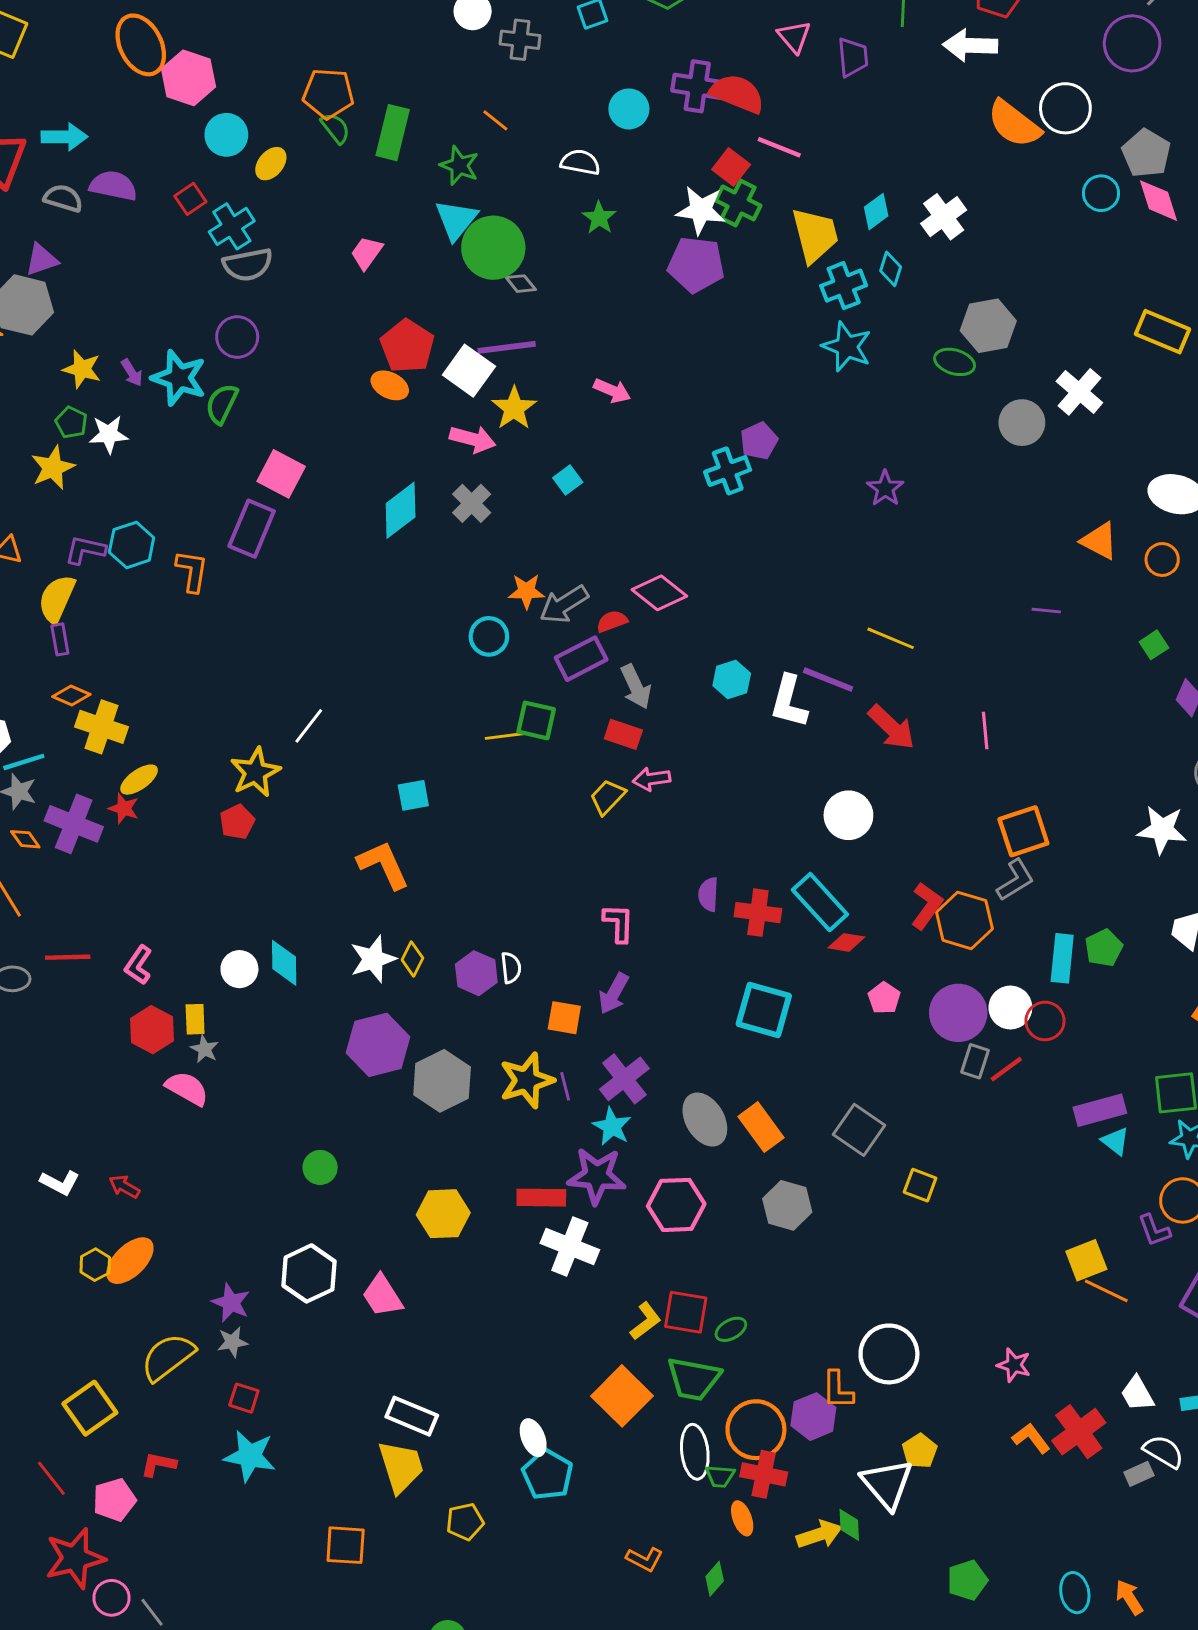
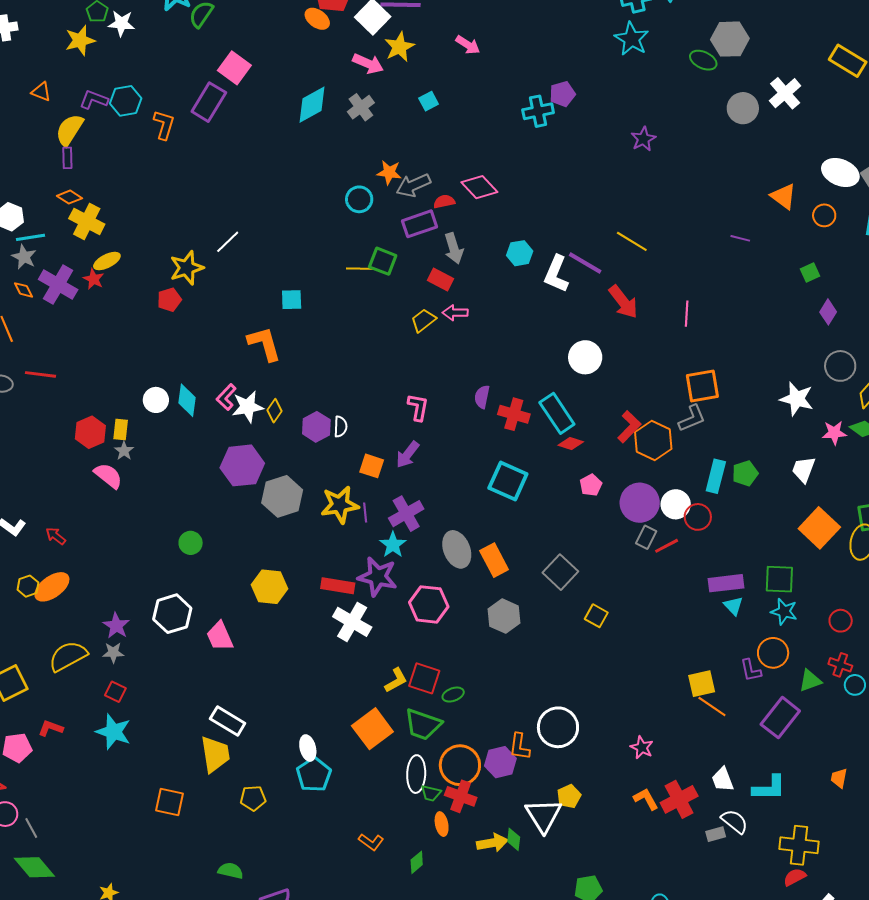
pink L-shape: (138, 965) -> (226, 397), moved

